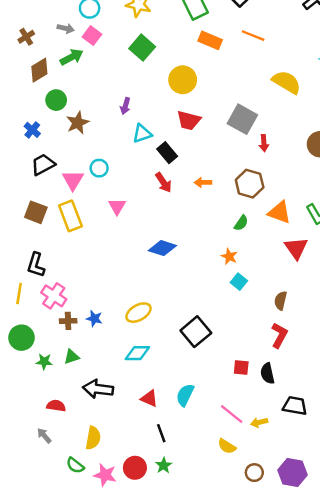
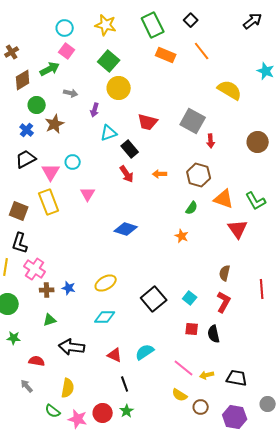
gray arrow: (66, 28) -> (71, 93), moved
orange line: (253, 36) -> (202, 51), turned 30
yellow circle: (183, 80) -> (119, 88), moved
blue cross: (32, 130) -> (27, 130), moved
brown square: (36, 212) -> (19, 211), moved
cyan square: (239, 282) -> (190, 298), moved
green star: (44, 362) -> (14, 338), moved
cyan semicircle: (185, 395) -> (145, 352), turned 30
black trapezoid: (295, 406) -> (237, 378), moved
brown circle: (254, 473) -> (201, 407), moved

